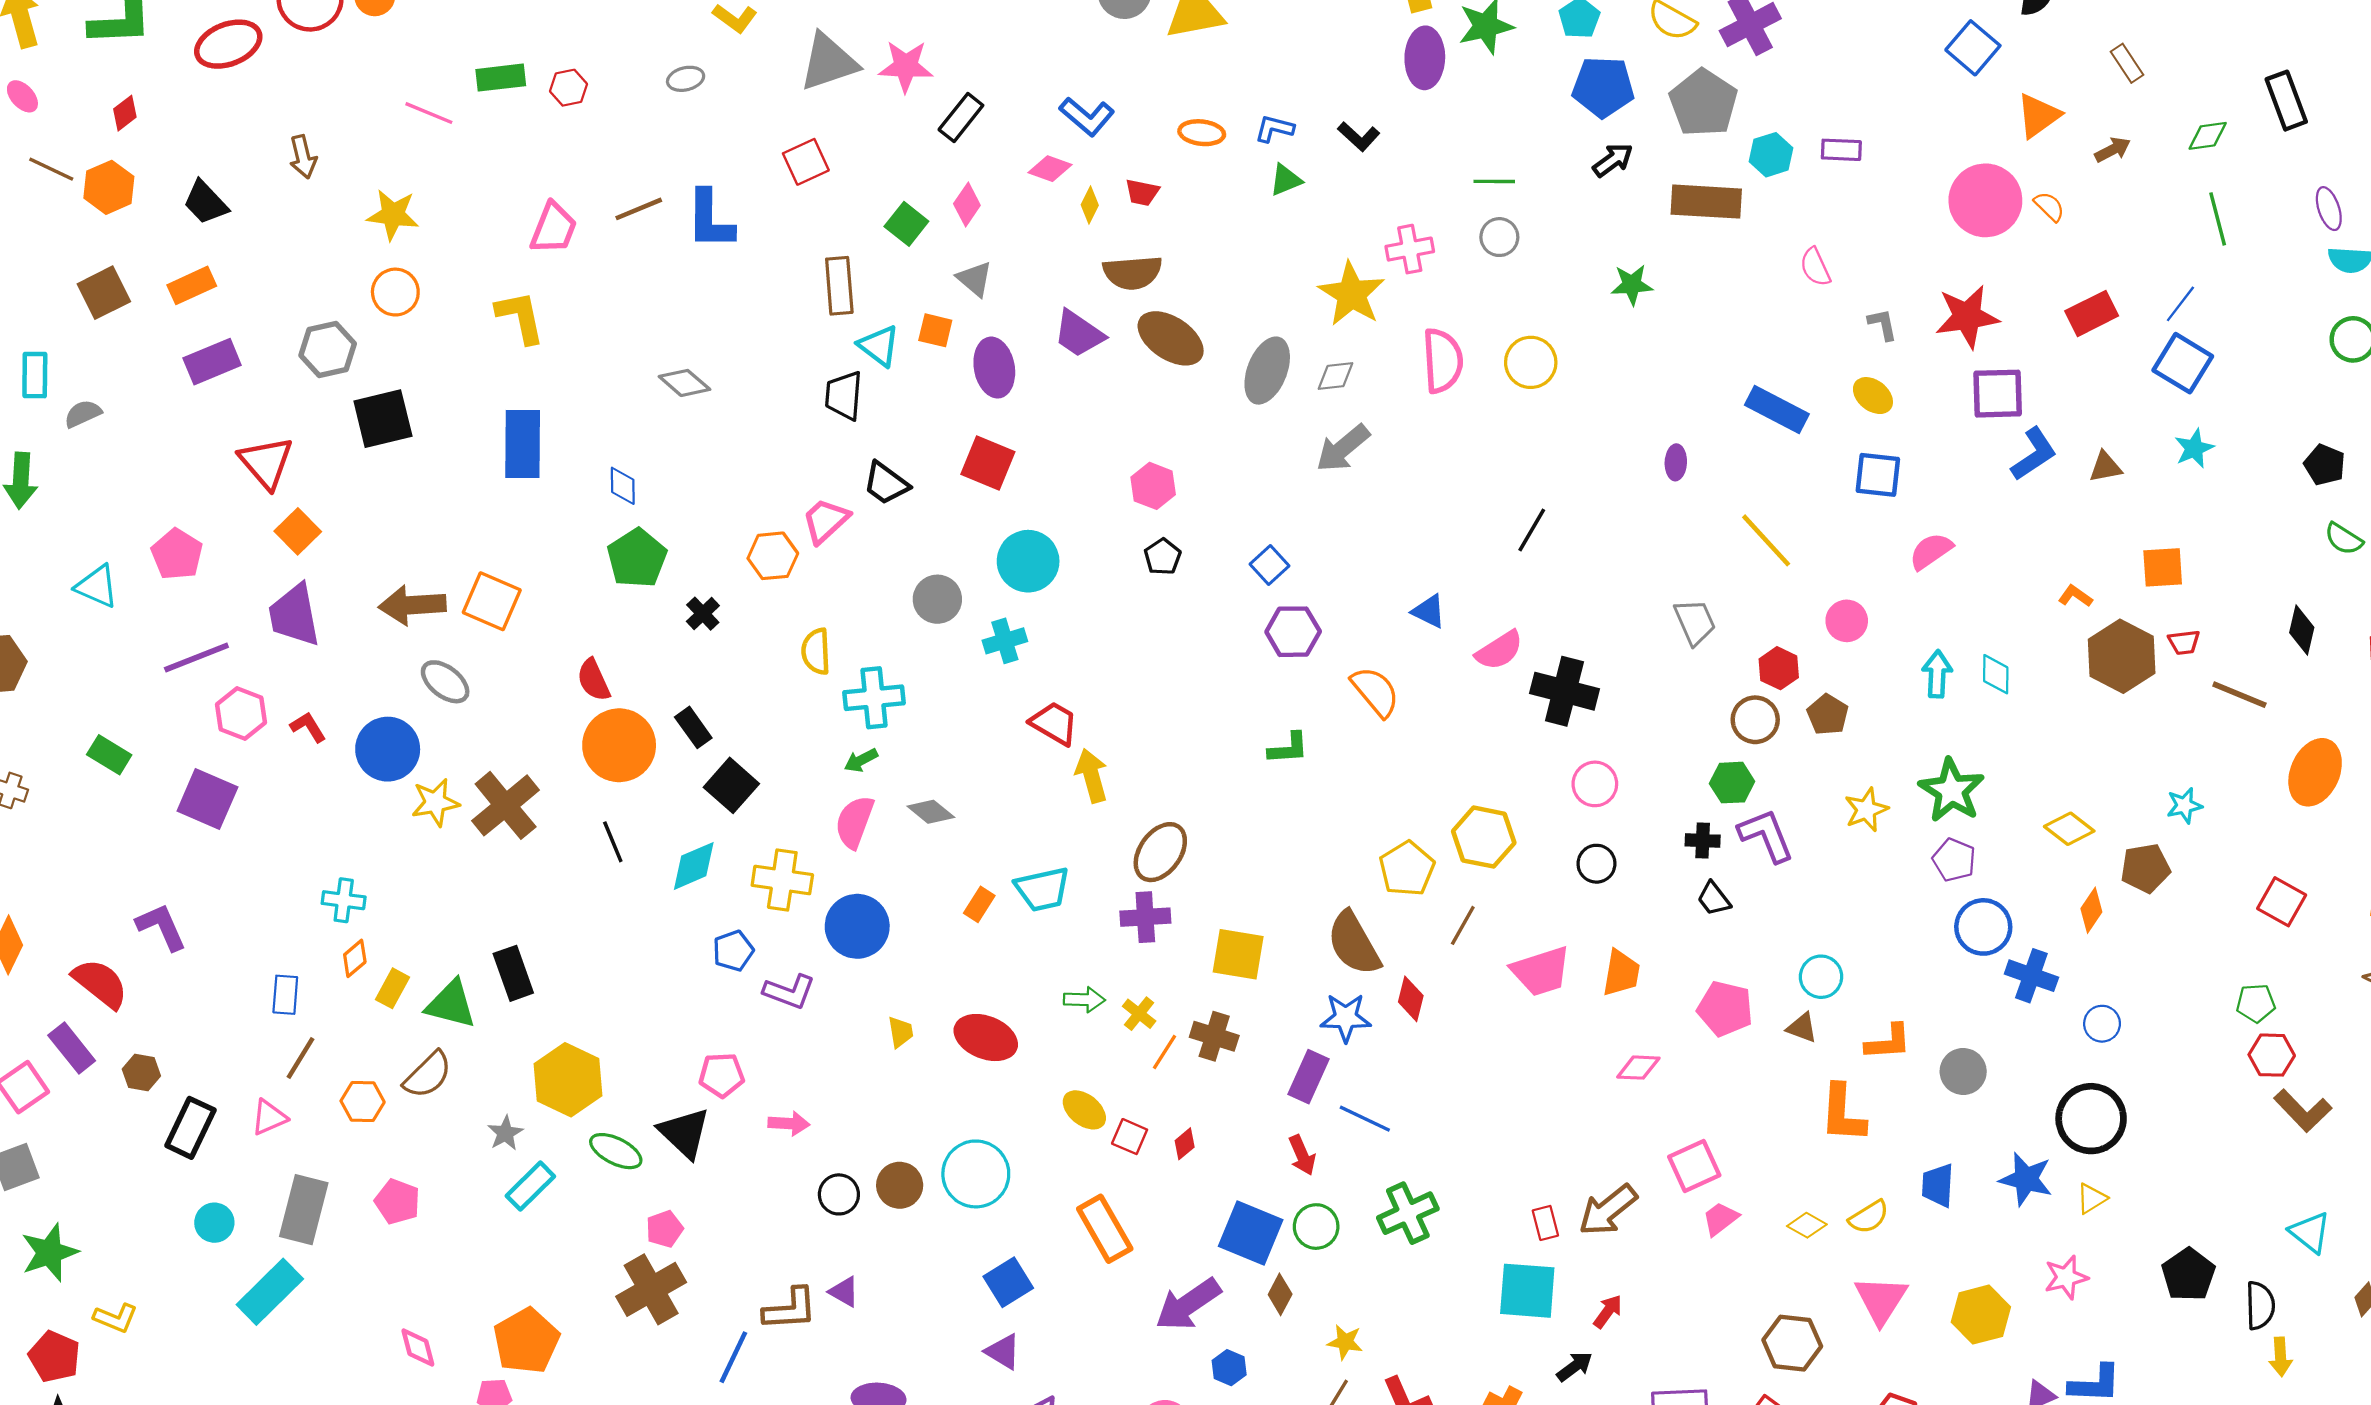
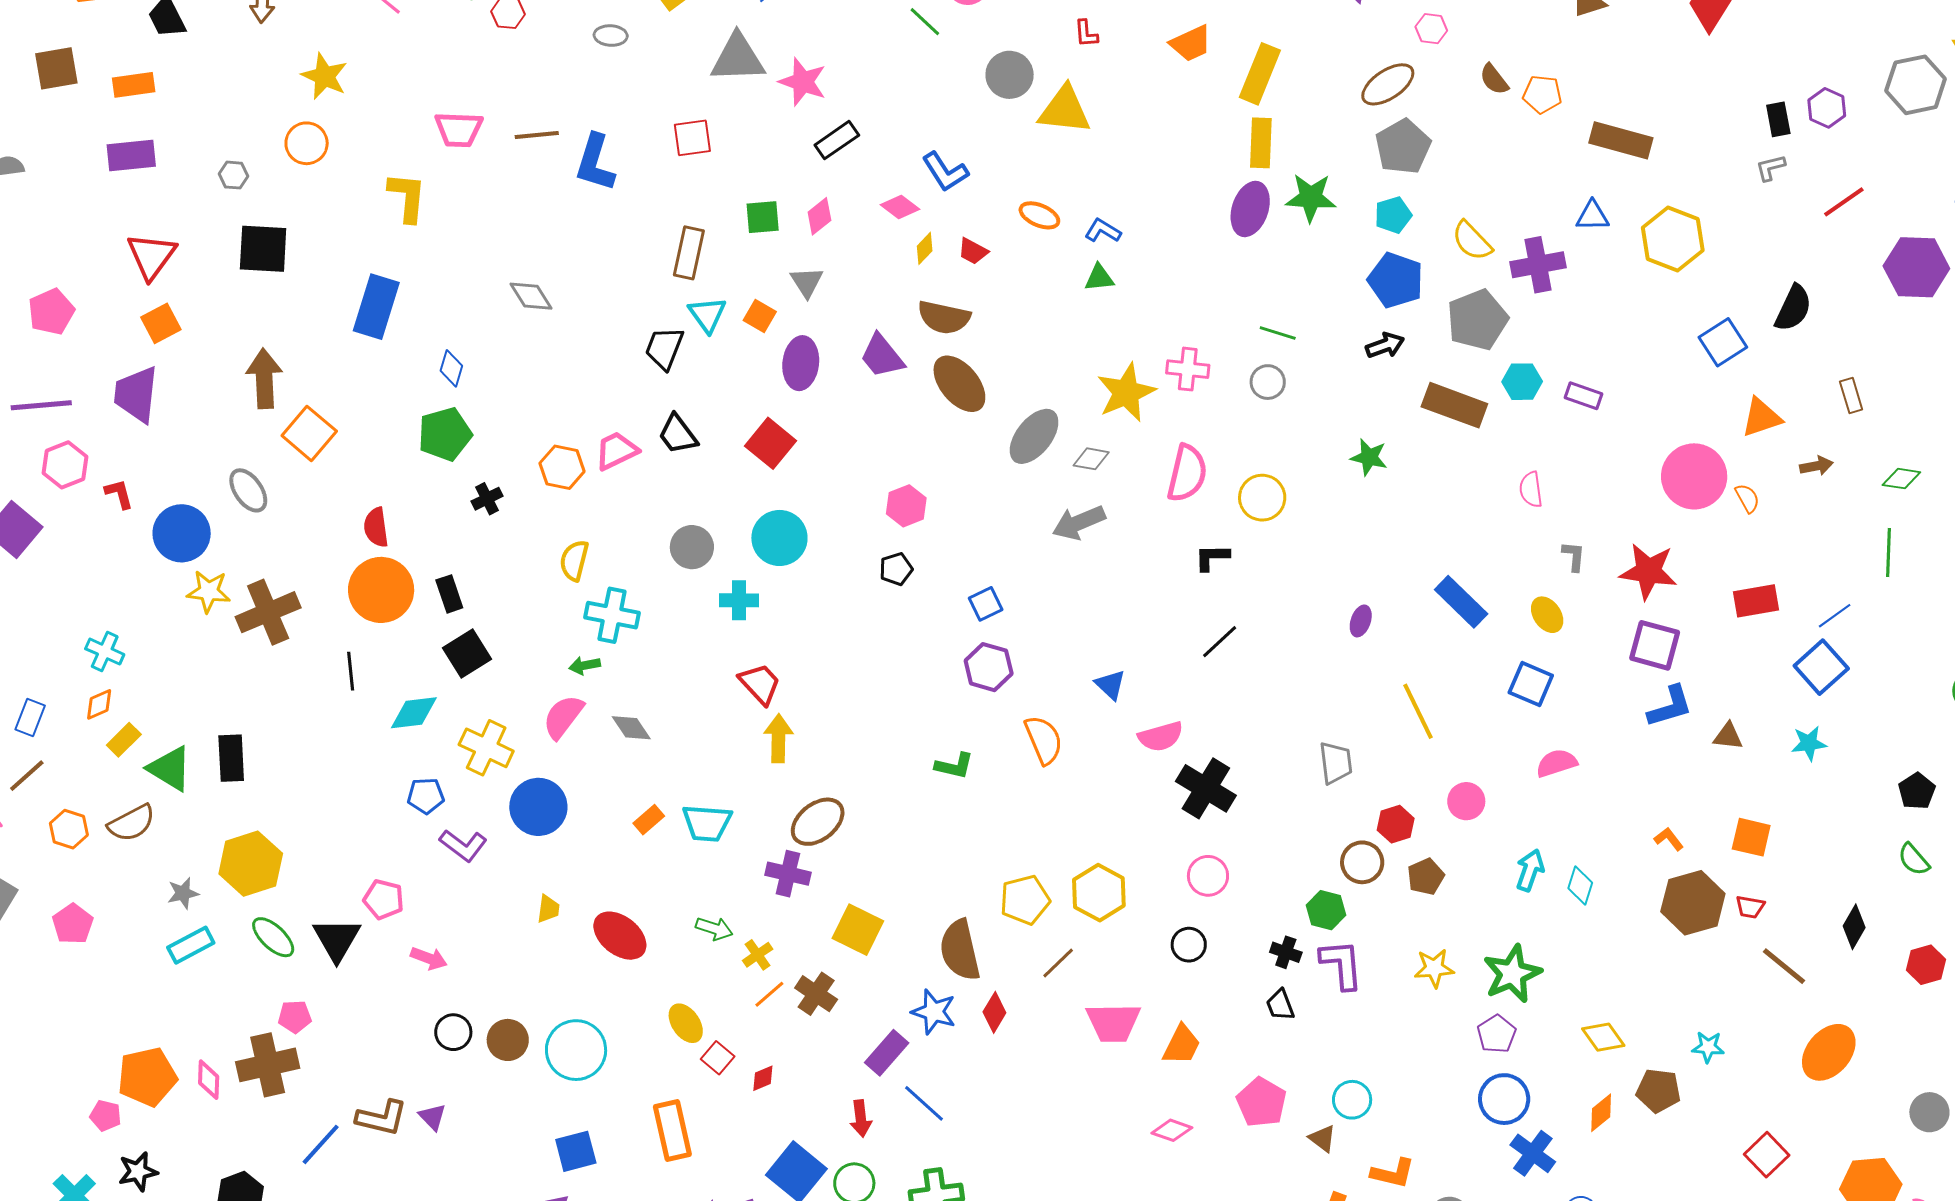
black L-shape: (1359, 136) -> (1212, 557), moved, turned 120
green square: (906, 224) -> (763, 217), turned 30
pink trapezoid: (553, 228) -> (459, 129), turned 54
gray hexagon: (328, 350) -> (234, 175), size x0.6
brown arrow: (412, 605) -> (264, 379), moved, turned 74
pink diamond: (418, 1347) -> (209, 1080), moved

